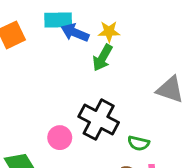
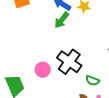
green arrow: (102, 58) -> (62, 20), moved

